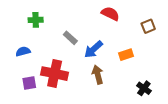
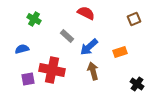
red semicircle: (110, 14) -> (86, 13), moved
green cross: (36, 20) -> (34, 19), turned 32
brown square: (148, 26) -> (134, 19), moved

